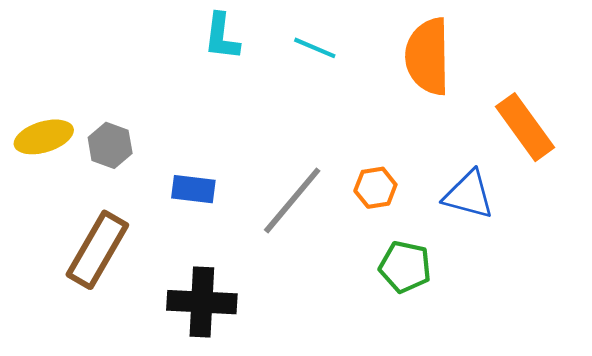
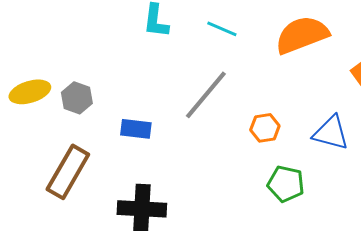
orange semicircle: (428, 56) -> (302, 35), turned 70
gray line: (292, 200) -> (206, 95), moved

